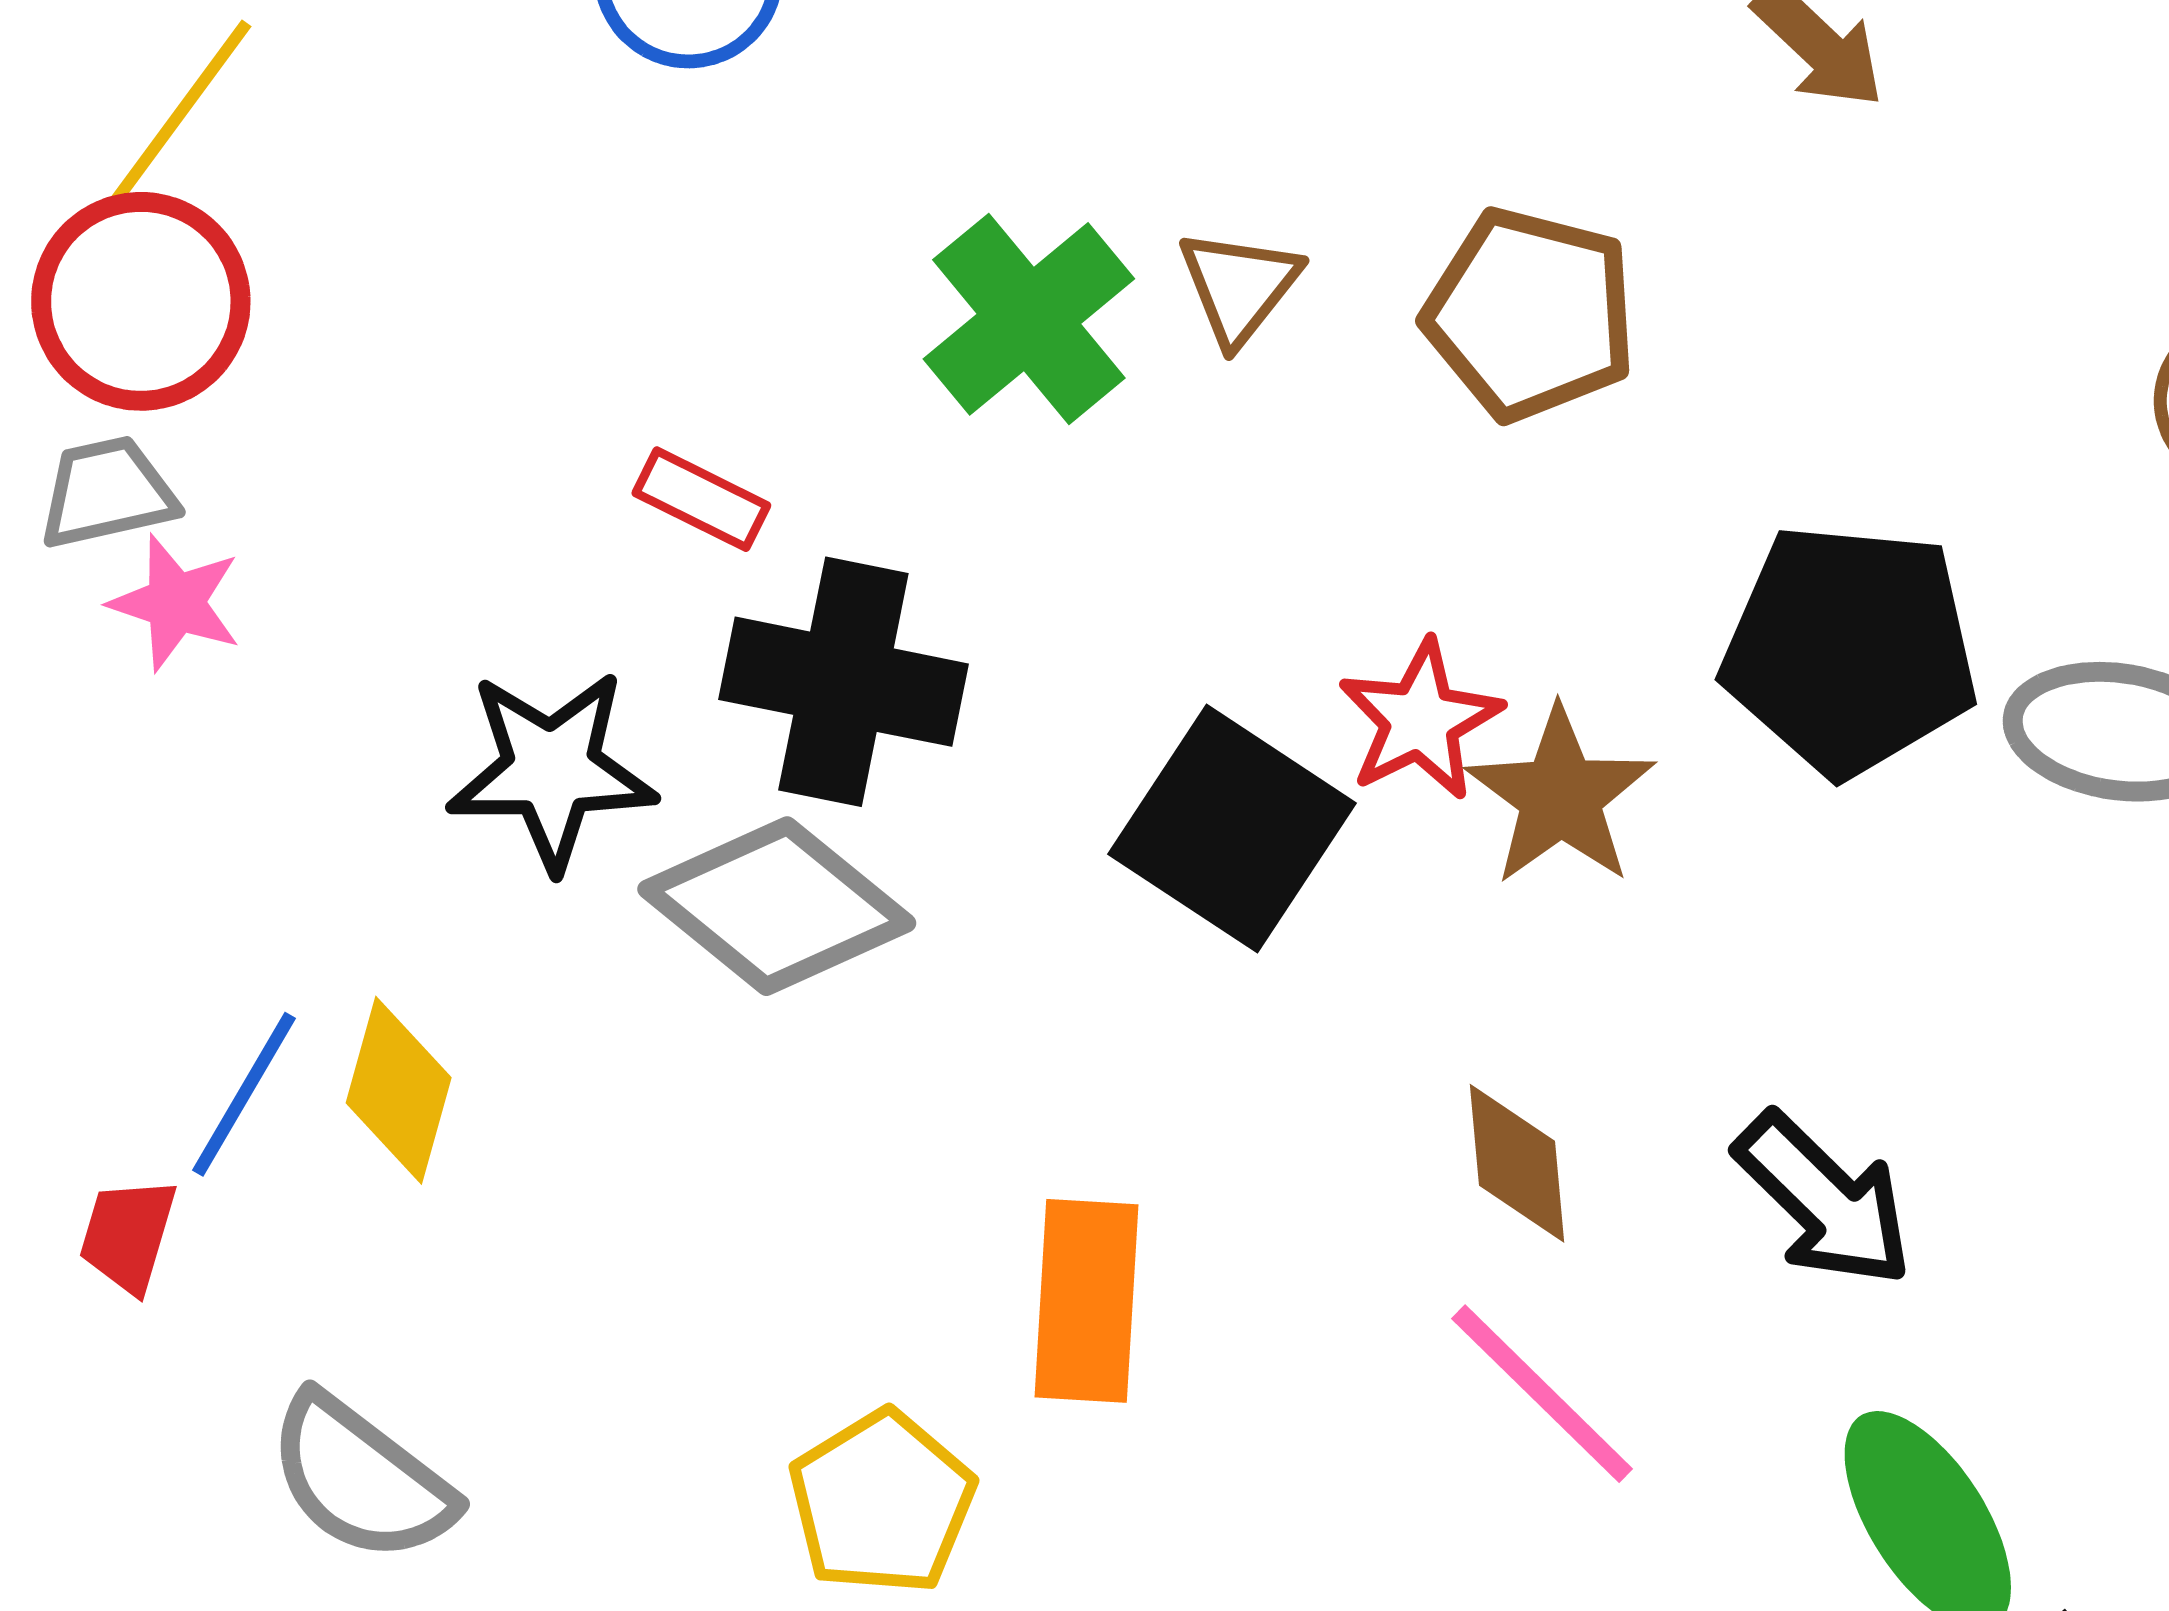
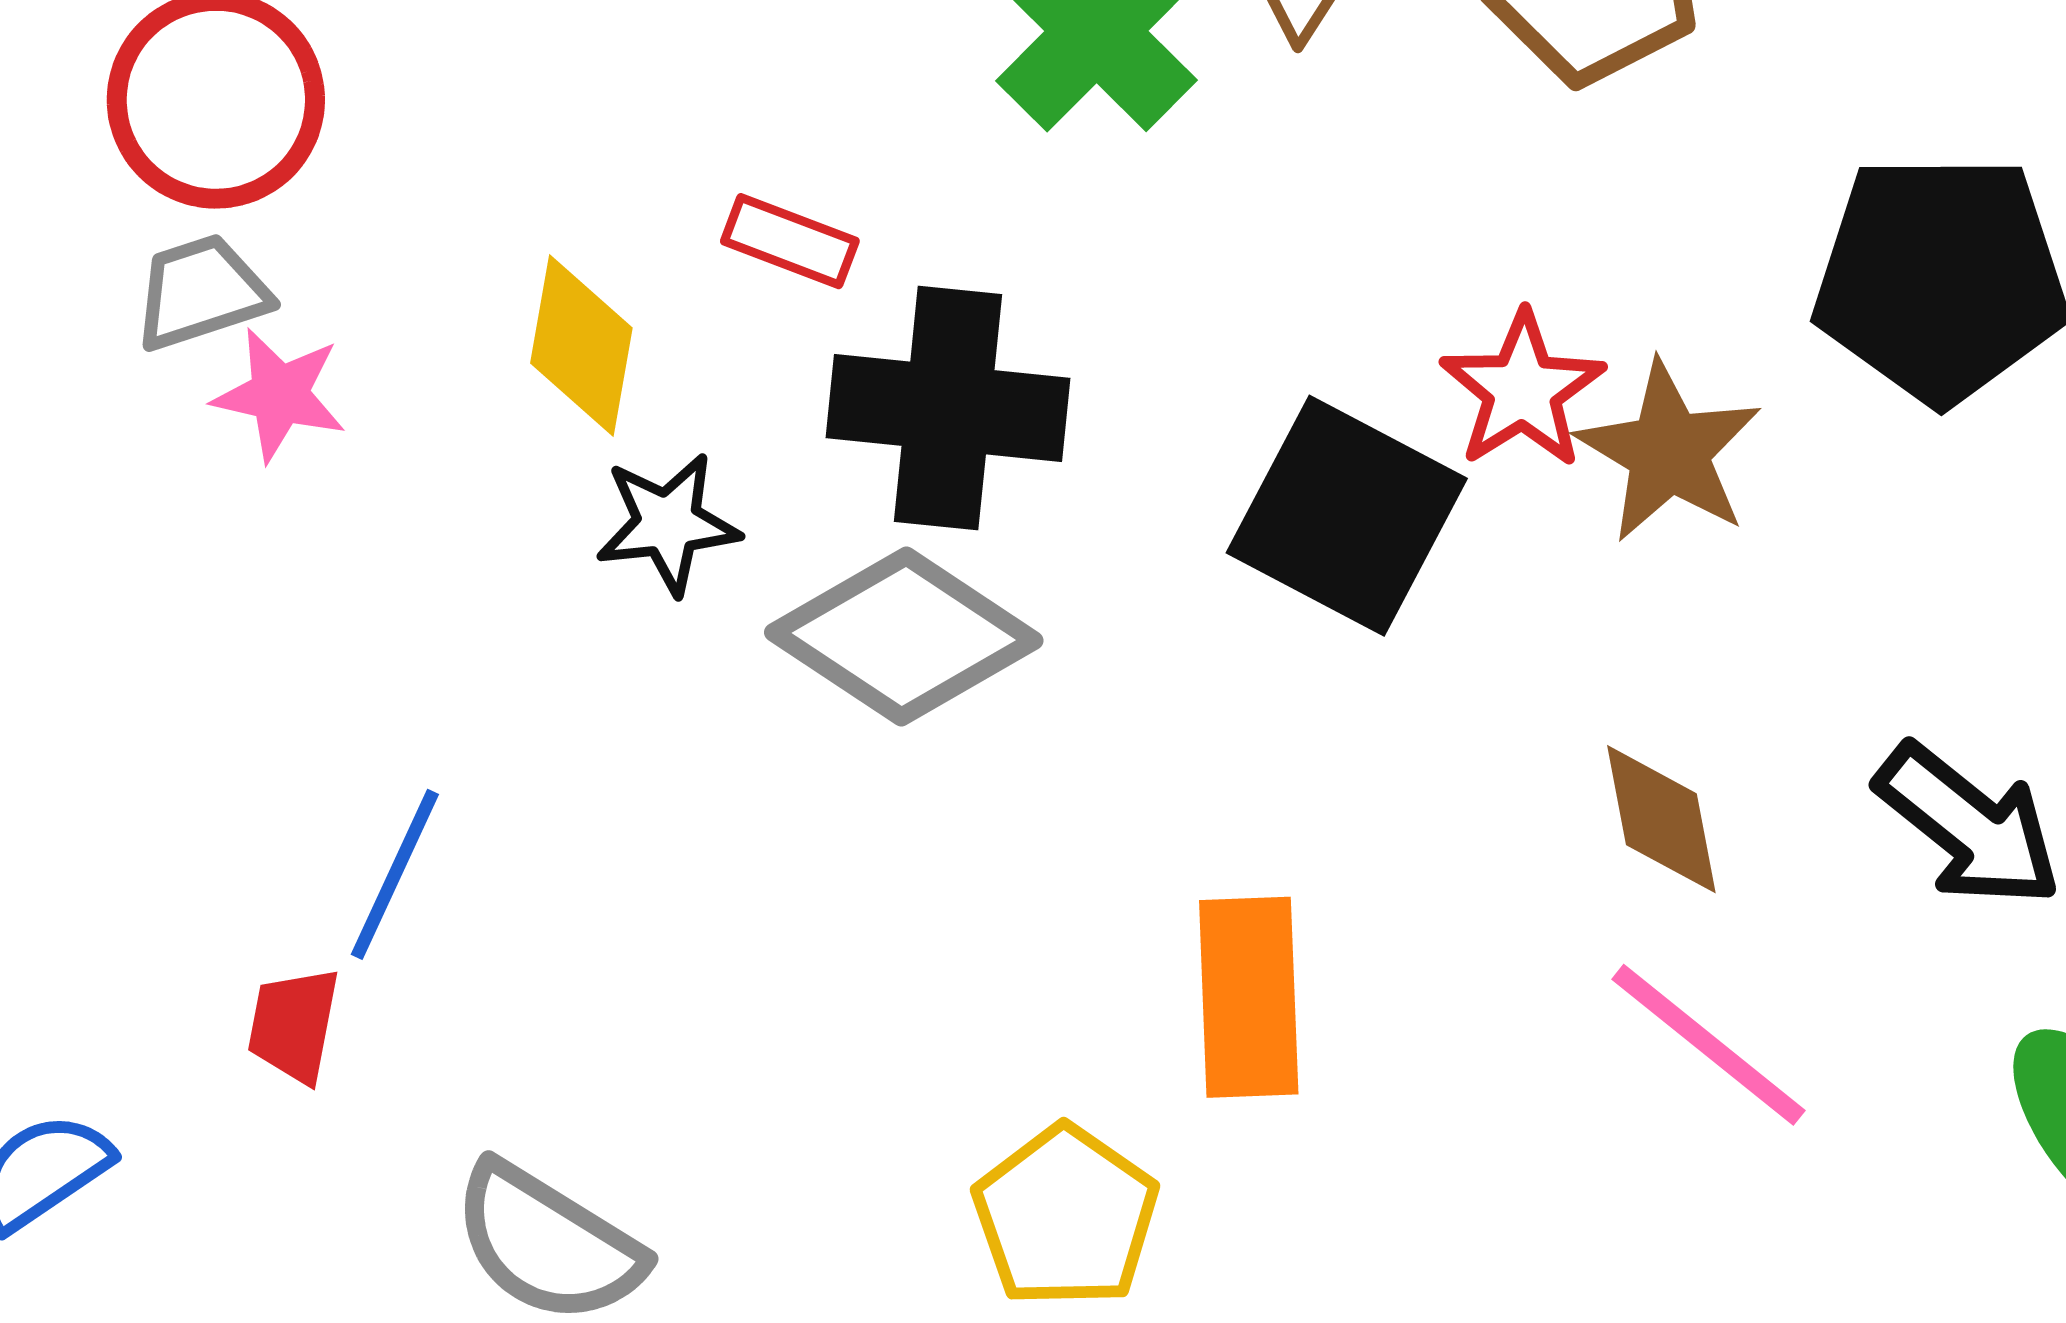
black star: (552, 770) -> (668, 524), size x0.7
yellow diamond: (399, 1090) -> (581, 346), moved

